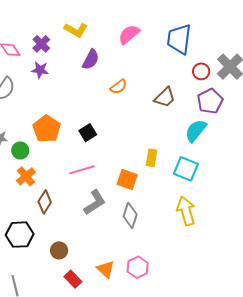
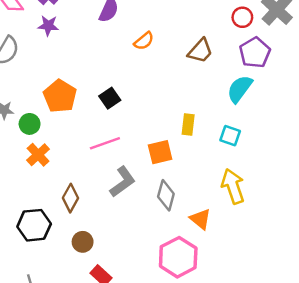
cyan square: (186, 169) -> (230, 136), size x0.7
orange square: (127, 180) -> (160, 152), turned -30
brown diamond: (45, 202) -> (71, 198), moved
pink hexagon: (138, 267) -> (178, 257), size x1.5
orange triangle: (106, 269) -> (201, 219), moved

